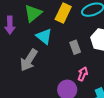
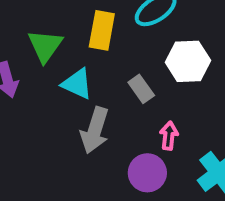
gray arrow: (29, 60) -> (95, 130), moved

